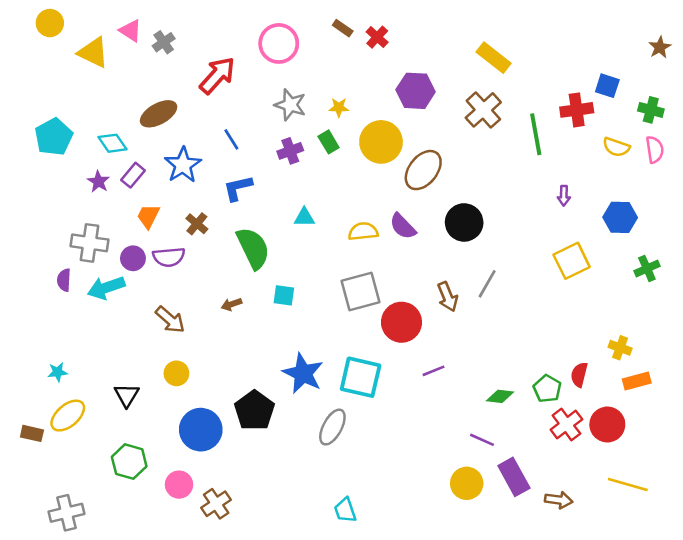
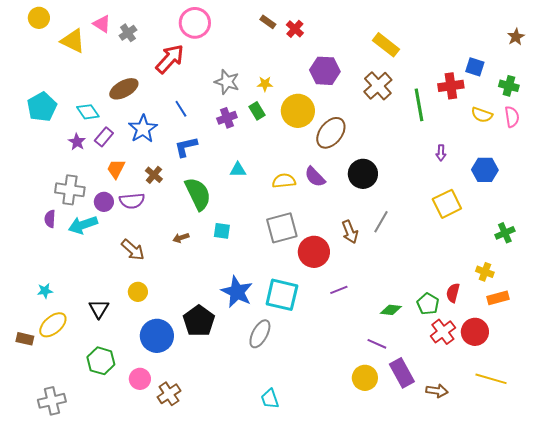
pink circle: (279, 43) -> (195, 23), moved
green cross: (647, 269) -> (505, 233), moved

